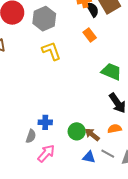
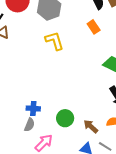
blue cross: (45, 122) -> (33, 108), moved
green circle: (77, 131) -> (65, 118), moved

